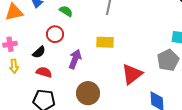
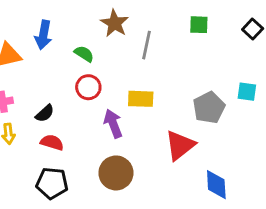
red circle: (55, 34) -> (88, 87), moved
purple arrow: (75, 59) -> (113, 124), moved, turned -42
gray pentagon: (168, 60) -> (209, 108), moved

